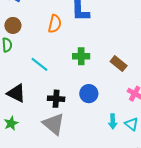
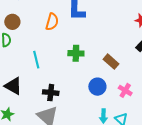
cyan line: (40, 64) -> (36, 60), turned 36
blue circle: (89, 94) -> (97, 87), moved

